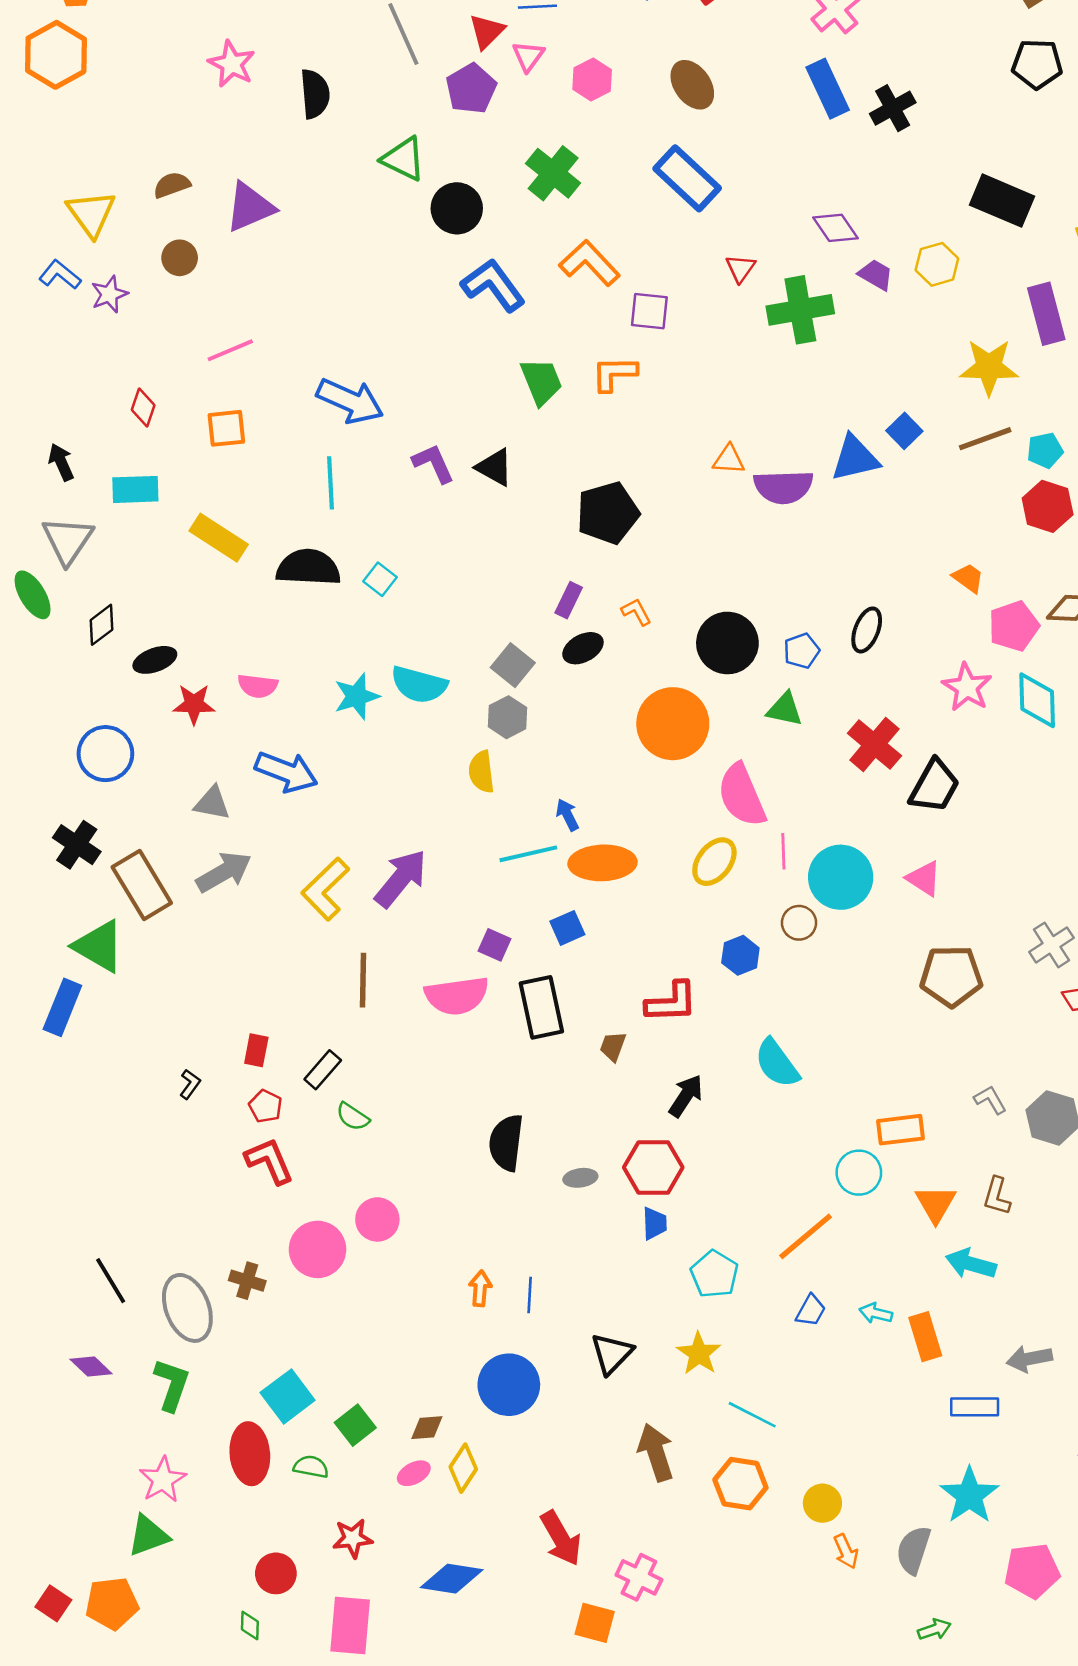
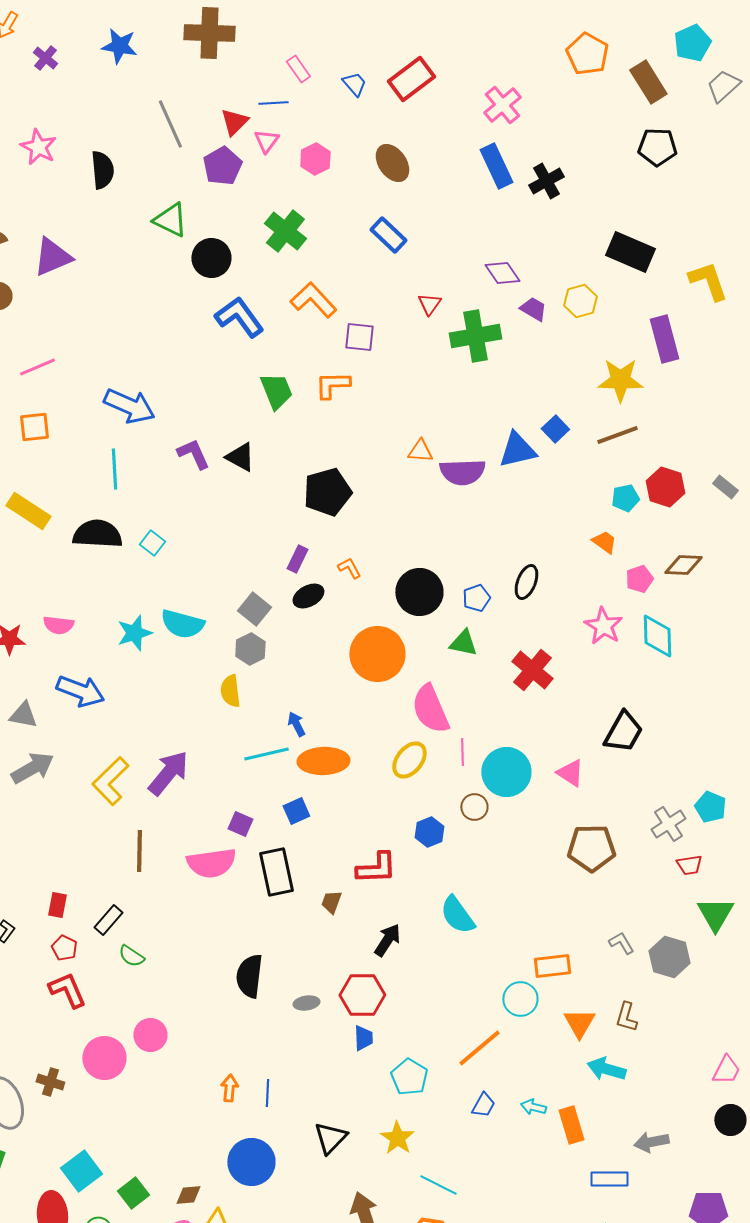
blue rectangle: (687, 178) -> (388, 235), size x0.7
cyan pentagon: (1045, 450) -> (625, 498), moved
pink pentagon: (1014, 626) -> (639, 579), size x0.7
black trapezoid: (934, 786) -> (623, 732), moved

